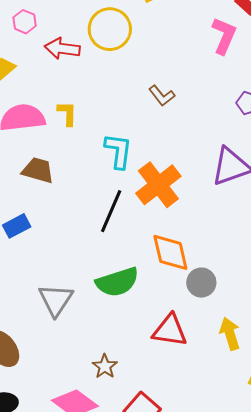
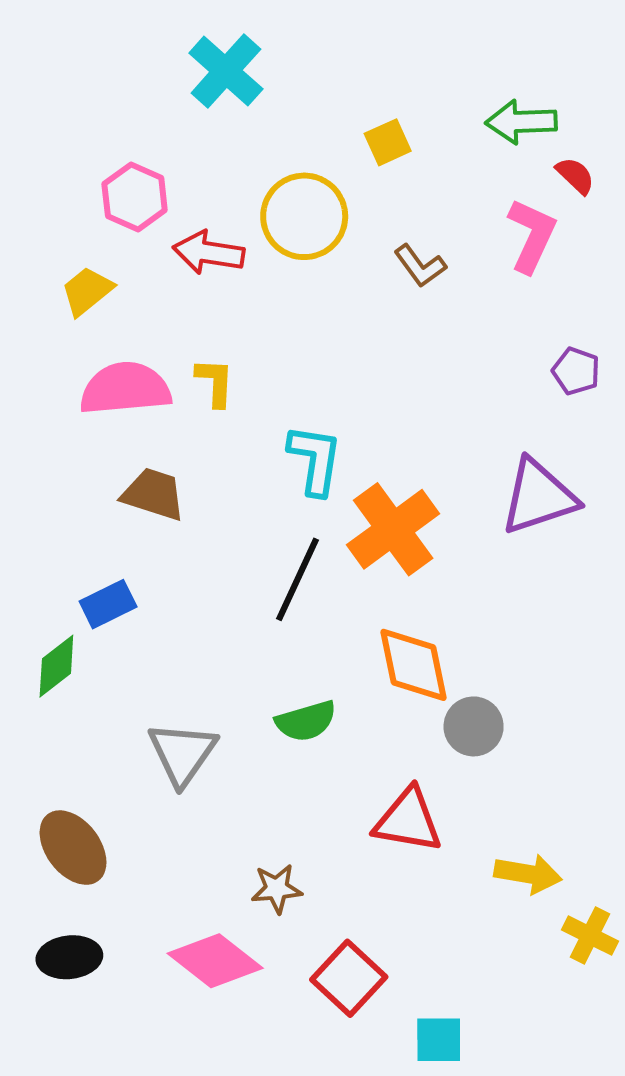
pink hexagon: (25, 22) -> (135, 197), size x1.4
brown L-shape: (162, 96) -> (420, 266), moved
green semicircle: (117, 282) -> (306, 721), size x0.7
yellow arrow: (230, 334) -> (528, 874), moved, turned 116
brown star: (105, 366) -> (277, 889), turned 30

